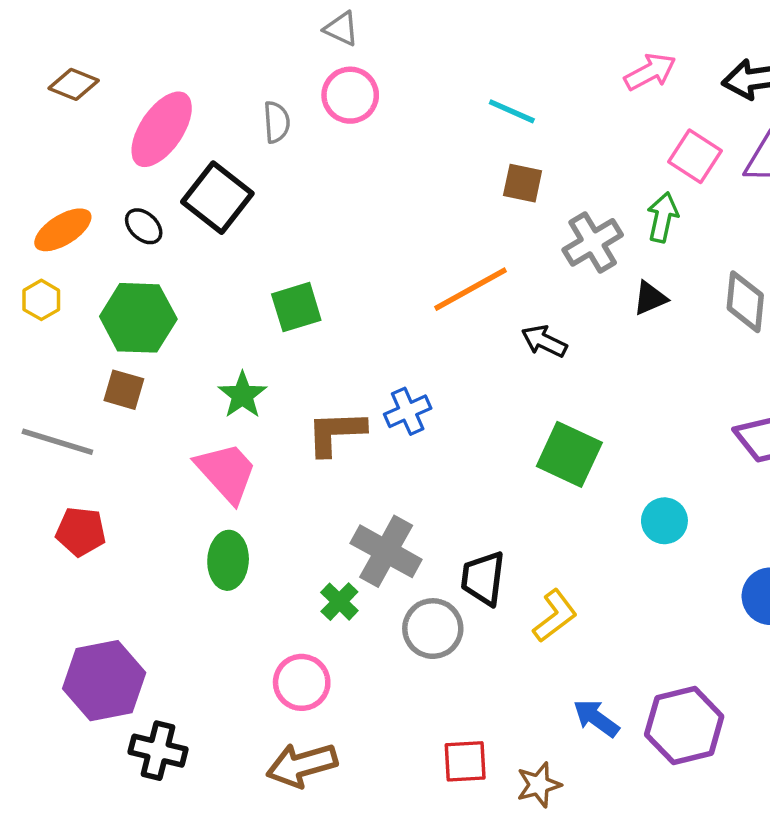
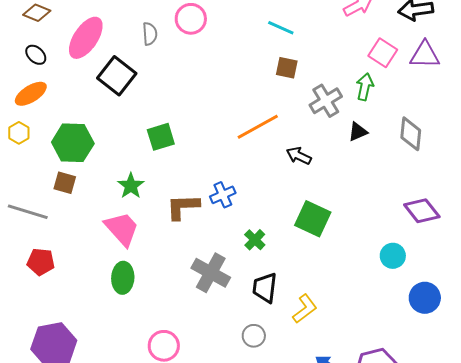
black ellipse: (144, 226) -> (36, 55), moved
cyan circle: (664, 521) -> (393, 256), moved
green cross: (339, 602) -> (255, 240), moved
gray circle: (433, 629) -> (254, 336), moved, size x0.7

